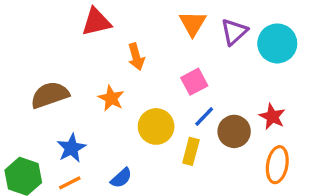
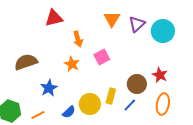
pink square: (194, 82) -> (102, 57), moved
orange star: (111, 98) -> (72, 64), moved
blue line: (204, 117) -> (130, 105), moved
yellow circle: (156, 126) -> (90, 104), moved
blue star: (71, 148) -> (49, 88), moved

